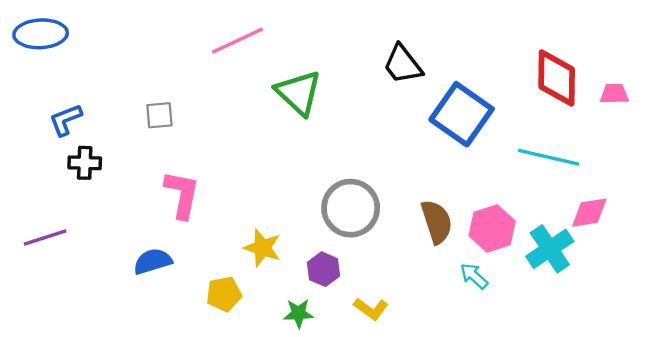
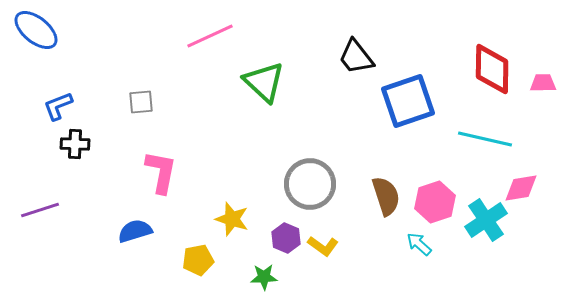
blue ellipse: (41, 34) -> (36, 30), turned 42
blue square: (462, 114) -> (408, 101), turned 36
yellow L-shape: (371, 309) -> (323, 246), moved

